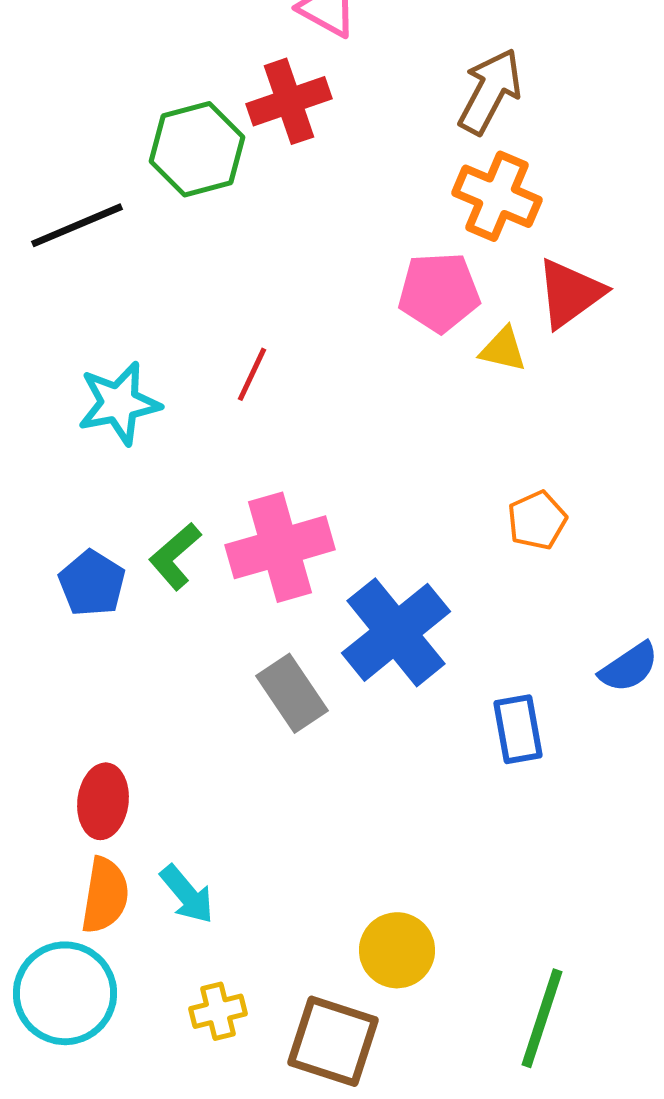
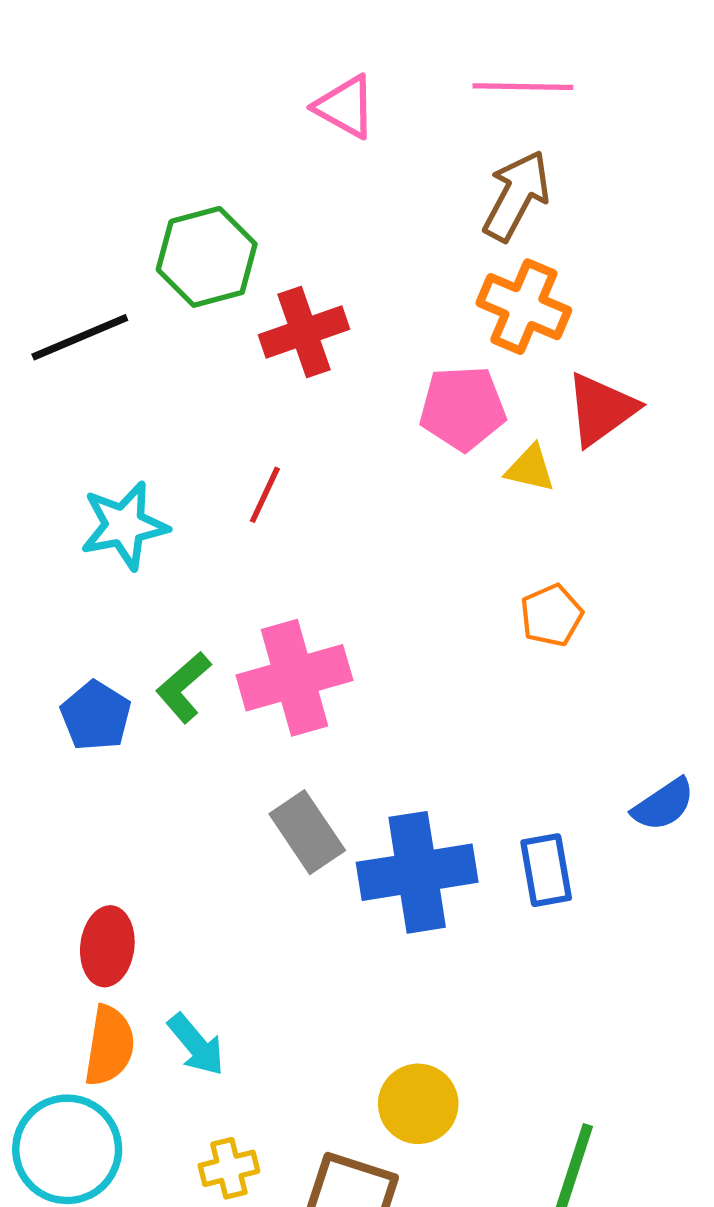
red cross: (289, 101) -> (304, 332), moved
orange pentagon: (537, 520) -> (551, 615), moved
blue cross: (396, 632) -> (417, 872), moved, turned 30

